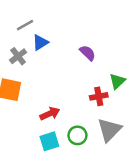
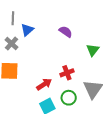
gray line: (25, 25) -> (13, 18), turned -48
red cross: (99, 96) -> (67, 73), moved

